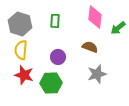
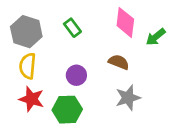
green rectangle: (55, 21) -> (72, 28), turned -40

